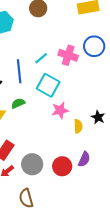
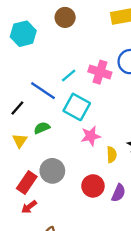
blue line: (19, 71) -> (43, 91), turned -50
gray circle: (32, 164) -> (52, 171), moved
red circle: (62, 166) -> (93, 186), moved

